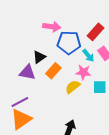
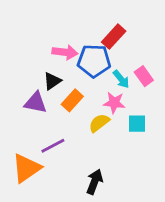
pink arrow: (52, 27) -> (65, 52), moved
red rectangle: (96, 32) -> (114, 37), moved
purple line: (20, 102) -> (53, 146), moved

